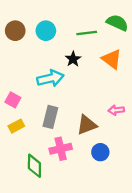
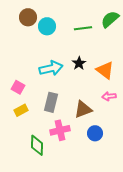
green semicircle: (117, 23) -> (110, 19), turned -66
brown circle: (15, 31) -> (28, 17), moved
black star: (73, 59) -> (79, 63), moved
orange triangle: (112, 59) -> (105, 70), moved

